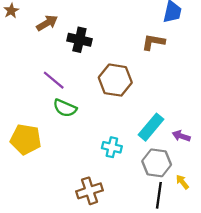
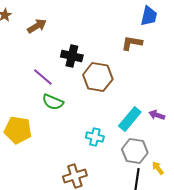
black cross: (79, 40) -> (72, 56), moved
purple arrow: (181, 136) -> (157, 115), moved

